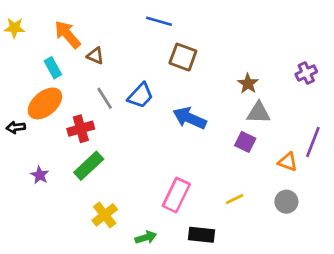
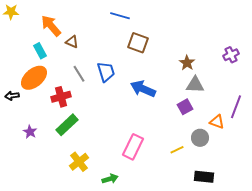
yellow star: (14, 28) -> (11, 12), moved
blue trapezoid: (140, 96) -> (106, 72), turned -60
purple square: (245, 142) -> (185, 107), turned 35
gray circle: (286, 202) -> (200, 138), moved
black rectangle: (201, 235) -> (204, 177), moved

